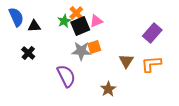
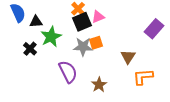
green star: (64, 21) -> (51, 37), moved, size x1.5
orange L-shape: (151, 64) -> (143, 77), moved
brown star: (108, 89) -> (99, 85), moved

